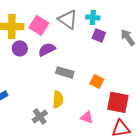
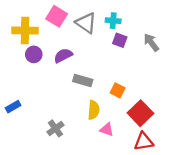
pink square: (39, 25) -> (57, 16), moved
yellow semicircle: (58, 99) -> (94, 110), moved
red square: (118, 102) -> (140, 113), turned 35

